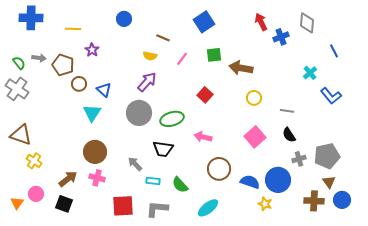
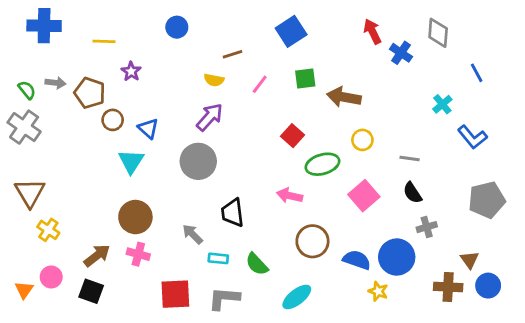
blue cross: (281, 37) -> (401, 53), turned -35
brown line: (163, 38) -> (233, 54), turned -40
green ellipse: (172, 119) -> (322, 164), moved
brown triangle: (21, 135) -> (30, 193), turned 40
black trapezoid: (163, 149) -> (233, 213), turned 75
gray pentagon: (327, 156) -> (487, 200), moved

